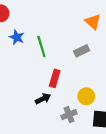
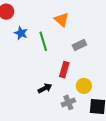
orange triangle: (93, 22) -> (61, 20), moved
red rectangle: (55, 78) -> (64, 70), moved

